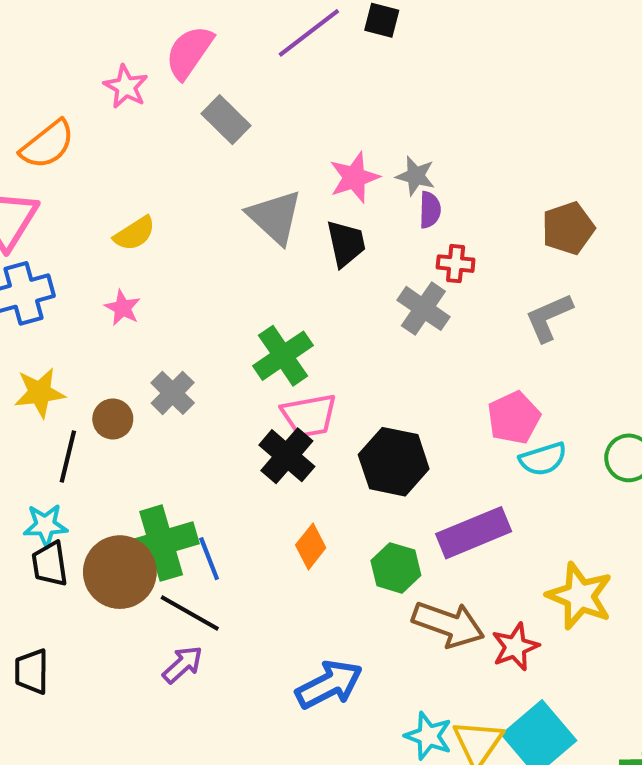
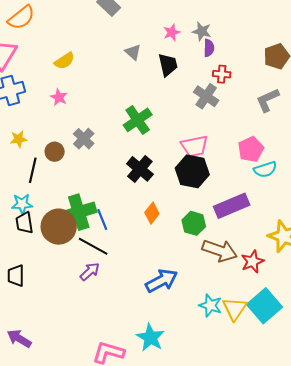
pink star: (354, 177) -> (172, 32), size x0.7
gray triangle: (275, 217) -> (133, 52), size x0.6
yellow star: (40, 393) -> (19, 139), size x0.7
pink trapezoid: (309, 416) -> (194, 146), moved

